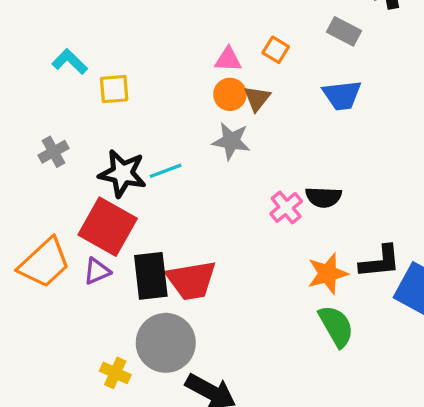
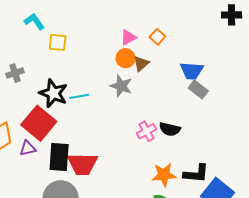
gray rectangle: (344, 31) -> (198, 89), moved
pink triangle: (228, 59) -> (128, 37), turned -42

